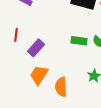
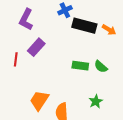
purple rectangle: (36, 48) -> (36, 47), moved

